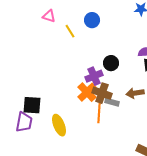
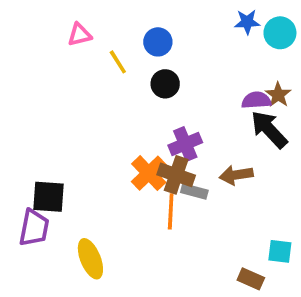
pink triangle: (49, 16) -> (80, 35), turned -32
black circle: (111, 63) -> (165, 84), moved
purple cross: (94, 76) -> (185, 144), moved
yellow ellipse: (59, 125) -> (90, 259), moved

